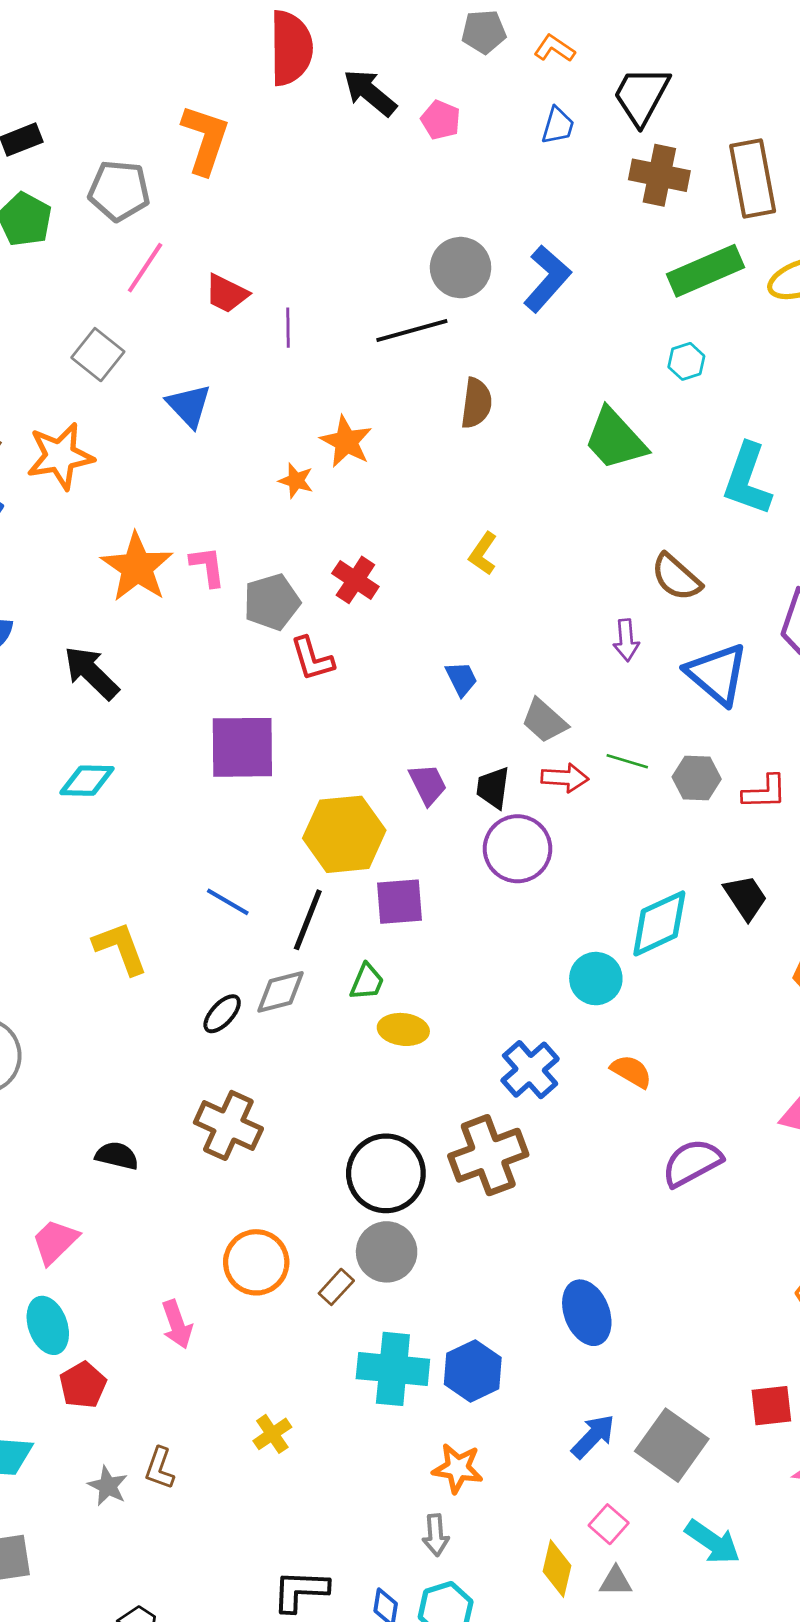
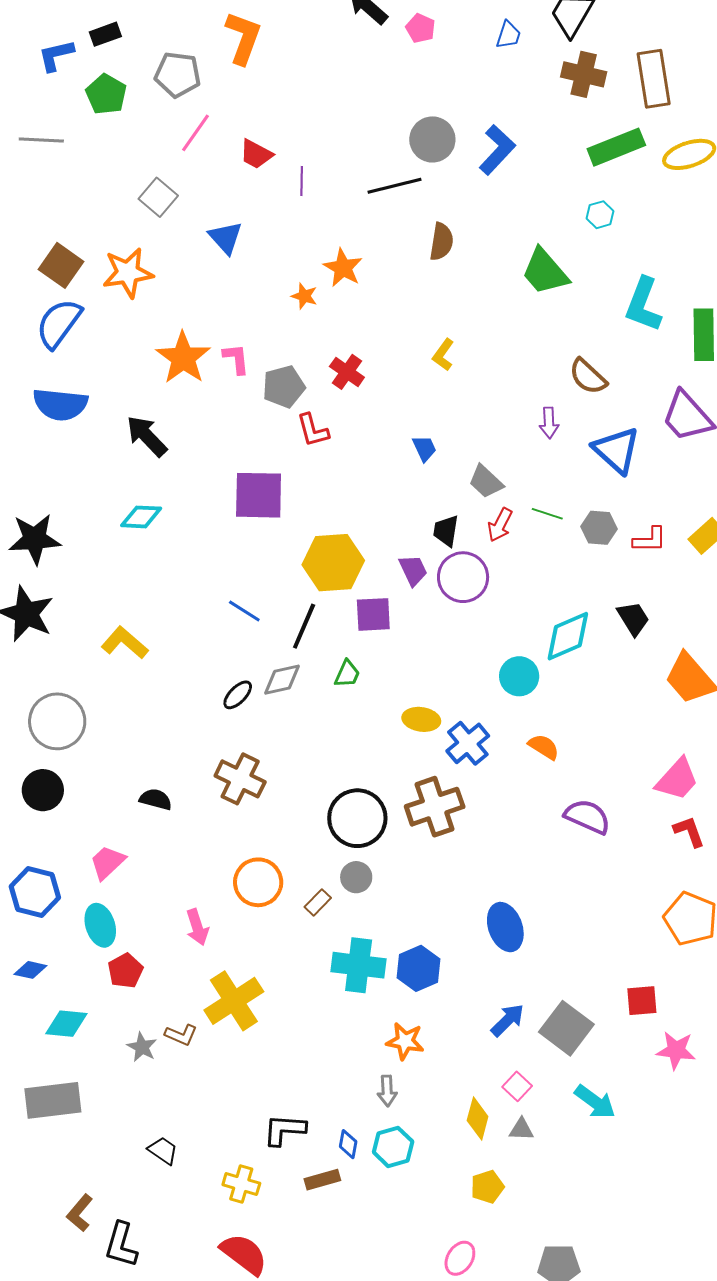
red arrow: (565, 778) -> (500, 525), turned 112
purple trapezoid: (428, 784) -> (413, 570), moved
yellow L-shape: (120, 948) -> (125, 643), moved, turned -30
yellow ellipse: (403, 1029) -> (421, 719), moved
purple semicircle: (692, 1163) -> (587, 817), turned 51
gray circle: (387, 1252) -> (356, 877), size x0.7
yellow cross: (272, 1434) -> (234, 1001), moved, size x2.0
brown L-shape: (160, 1468) -> (181, 1035), turned -88

